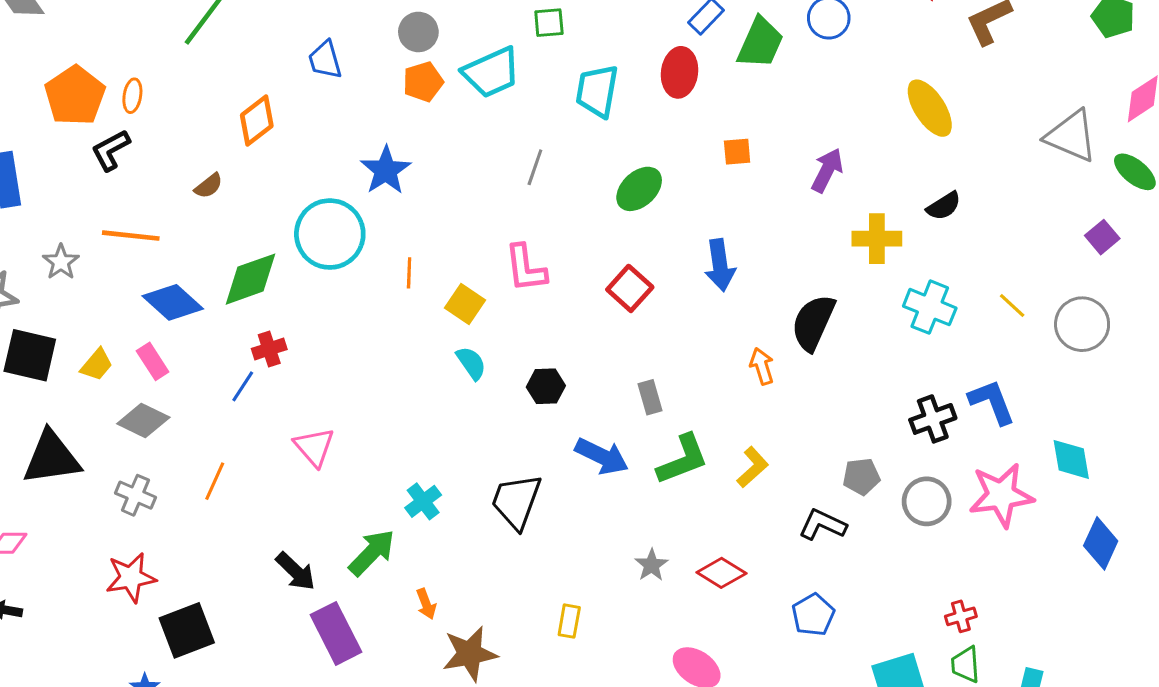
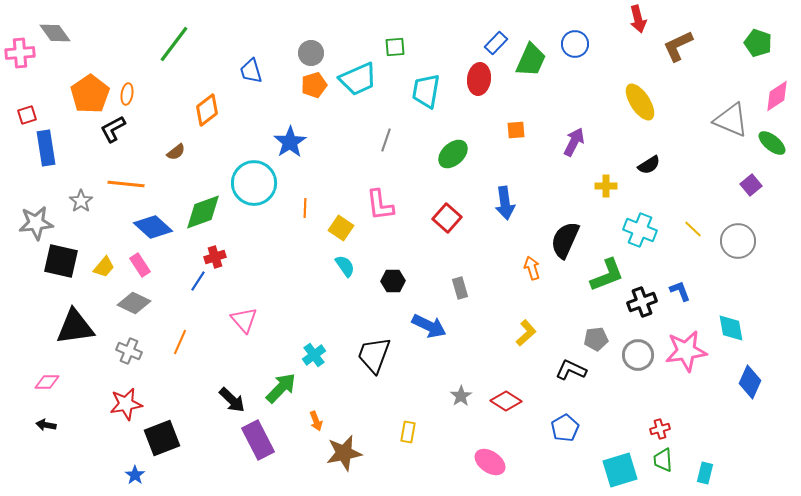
yellow cross: (877, 239) -> (606, 186), size x0.7
blue L-shape: (992, 402) -> (680, 291), size x0.7
green L-shape: (683, 459) -> (607, 275), moved

